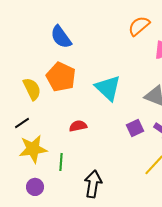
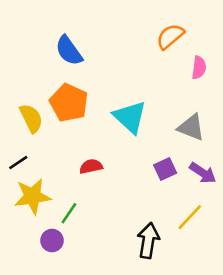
green line: (61, 162) -> (69, 213), turned 30
black arrow: (93, 184) -> (148, 241), moved
purple circle: (35, 187) -> (52, 241), moved

